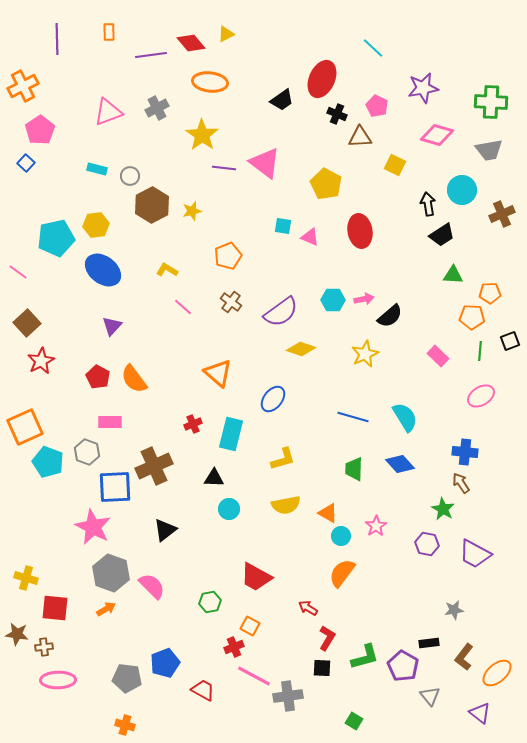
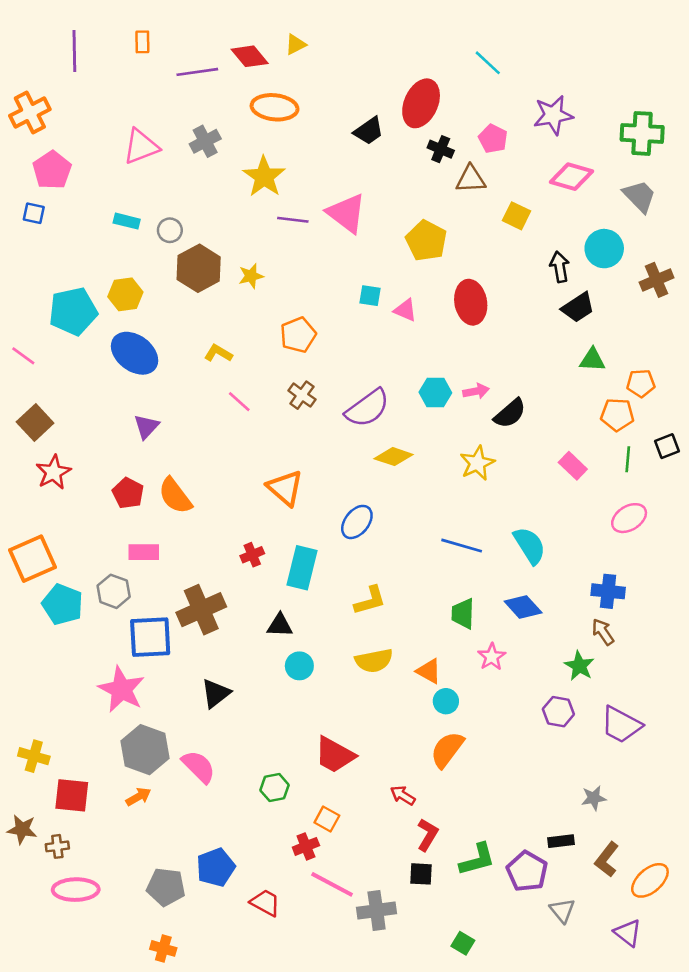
gray trapezoid: (489, 150) -> (639, 196), turned -124
blue square: (26, 163) -> (34, 213), turned -30
pink star: (376, 526) -> (492, 657), moved

